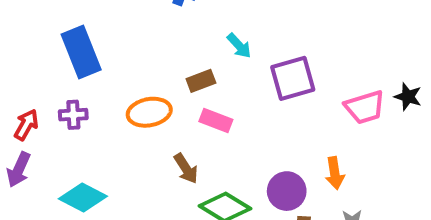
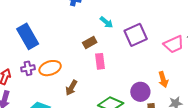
orange ellipse: (149, 112) -> (50, 68), moved
pink rectangle: (216, 120) -> (100, 61), turned 70
brown arrow: (186, 169) -> (71, 88), moved, turned 70

